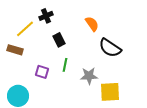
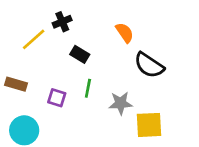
black rectangle: (59, 40) -> (80, 54), turned -32
brown rectangle: (15, 50) -> (16, 84), moved

